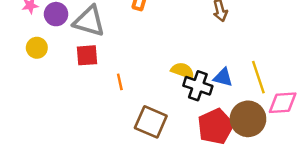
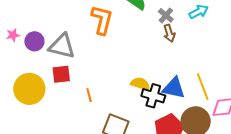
yellow circle: (37, 48) -> (29, 89), moved, size x1.8
blue triangle: (223, 77) -> (174, 88), size x1.4

